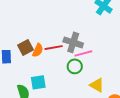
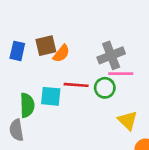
gray cross: (73, 42) -> (111, 55), turned 36
red line: (54, 48) -> (76, 85), moved

